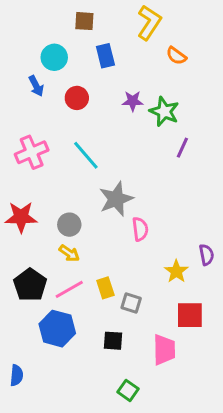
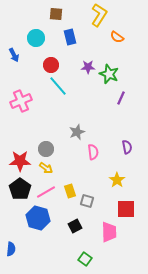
blue arrow: (36, 86) -> (14, 55), moved
cyan line: (86, 155) -> (58, 86), moved
gray star: (116, 199) -> (77, 132), size x0.7
red star: (21, 217) -> (20, 161), moved
purple semicircle: (206, 255) -> (127, 147), moved
black square: (113, 341) -> (75, 226), turned -32

